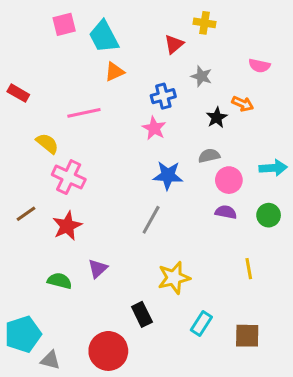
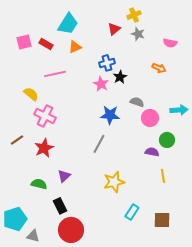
yellow cross: (204, 23) -> (134, 15), turned -32
pink square: (64, 24) -> (24, 42), moved
cyan trapezoid: (104, 37) -> (68, 24), turned -120
gray star: (201, 76) -> (138, 34), moved
red rectangle: (18, 93) -> (46, 44), moved
black star: (217, 117) -> (120, 77), moved
gray semicircle: (209, 156) -> (137, 102), turned 32
purple semicircle: (226, 212) -> (152, 152), moved
green circle: (269, 215) -> (167, 140), moved
black rectangle: (142, 314) -> (60, 206), moved

